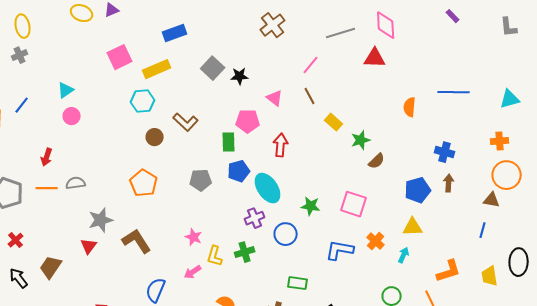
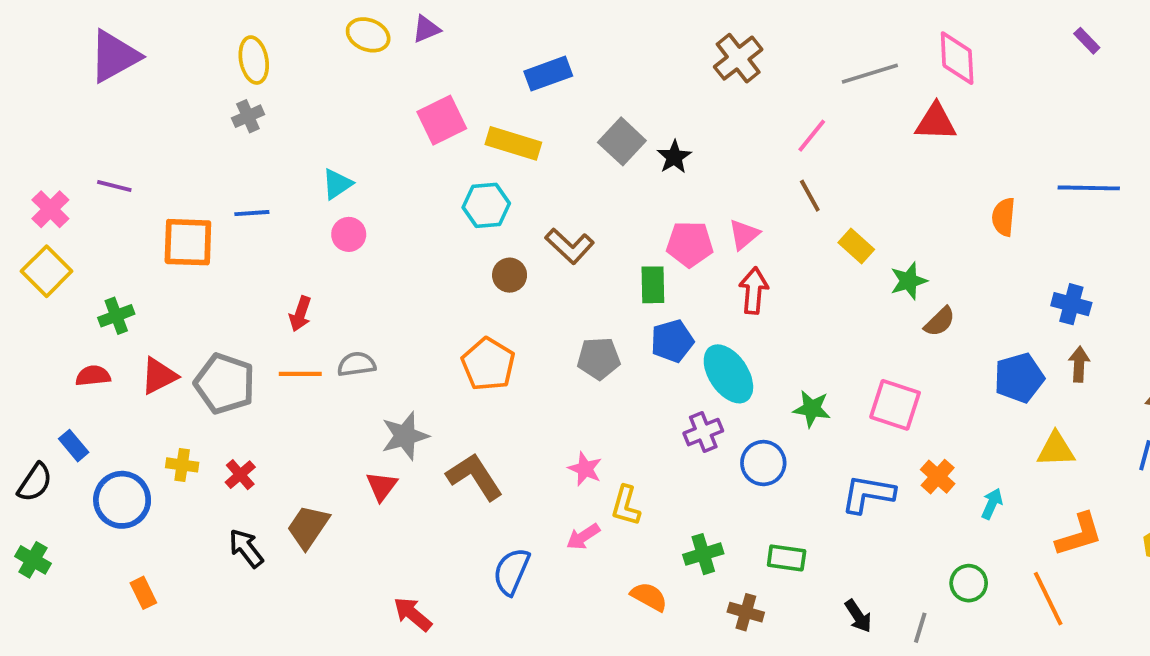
yellow rectangle: (157, 69) -> (513, 143), turned 40
black star: (240, 76) -> (674, 157), turned -30
pink triangle: (275, 98) -> (744, 234), moved, turned 42
blue line: (22, 105) -> (252, 213), turned 48
yellow triangle: (413, 227) -> (1056, 449), moved
green cross: (245, 252) -> (703, 554), moved

